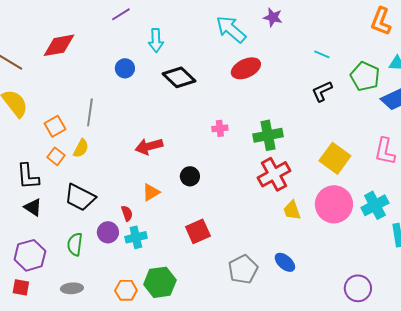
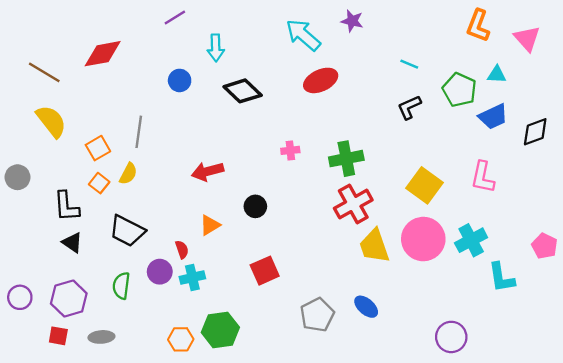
yellow trapezoid: (292, 210) -> (374, 246), size x1.5
gray ellipse: (72, 288) -> (101, 337), moved

